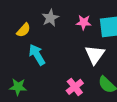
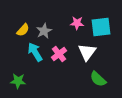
gray star: (50, 18) -> (44, 31), moved
pink cross: (75, 87) -> (59, 54), moved

